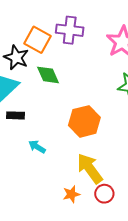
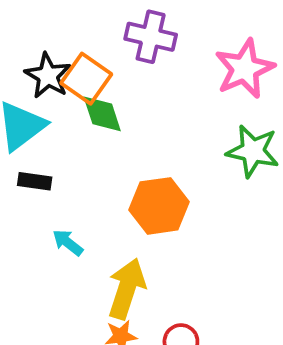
orange square: (38, 40) -> (86, 79), moved
yellow arrow: (90, 168) -> (127, 289), moved, turned 48

